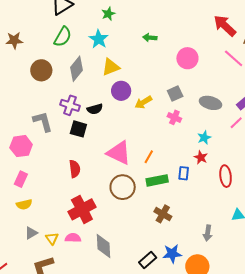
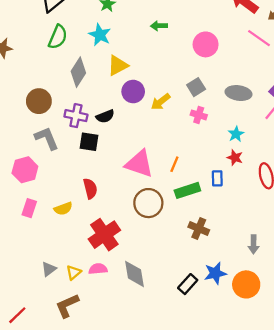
brown circle: (41, 70) -> (39, 101), moved
yellow semicircle: (24, 204) -> (63, 209), moved
yellow triangle: (52, 238) -> (74, 272), turned 32

